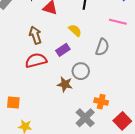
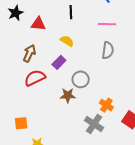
brown arrow: (35, 35) -> (29, 53), turned 54
gray semicircle: (102, 47) -> (108, 50), moved
orange cross: (101, 102) -> (106, 105), turned 32

